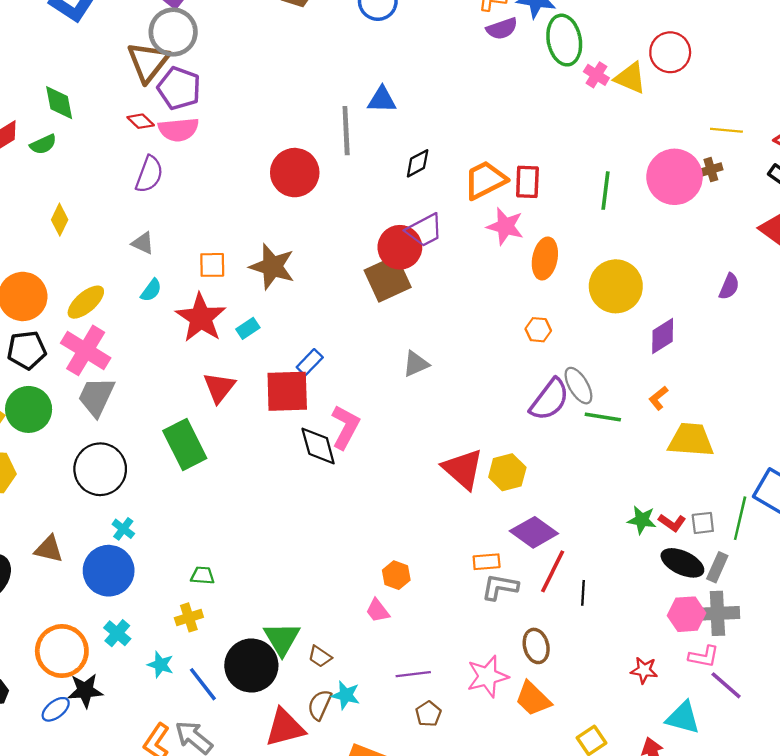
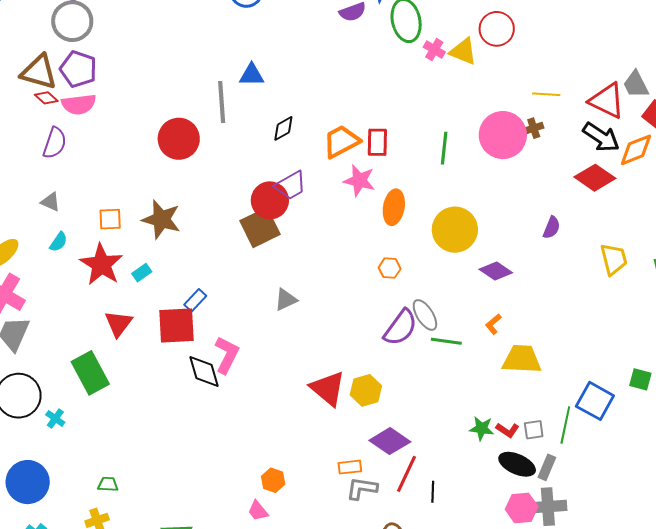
brown triangle: (148, 62) -> (39, 72), moved, turned -51
purple diamond: (663, 336) -> (496, 271), turned 68
cyan cross: (123, 529) -> (55, 419), moved

